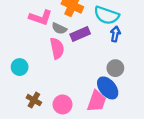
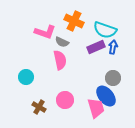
purple rectangle: (80, 34) -> (96, 47), moved
pink trapezoid: (97, 101) -> (96, 108), turned -35
pink circle: (63, 104) -> (65, 100), moved

